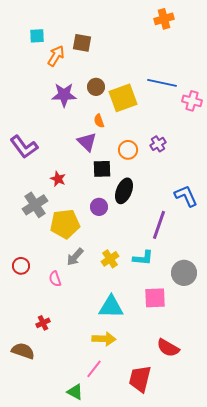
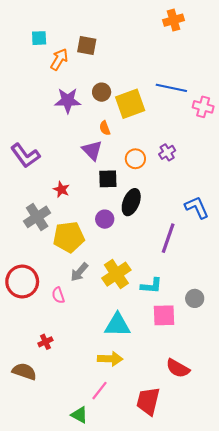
cyan L-shape: (143, 258) -> (151, 286), moved
yellow cross: (110, 259) -> (116, 274), size x1.5
red circle: (21, 266) -> (22, 282), size x1.8
gray circle: (184, 273) -> (195, 298), moved, size x0.7

